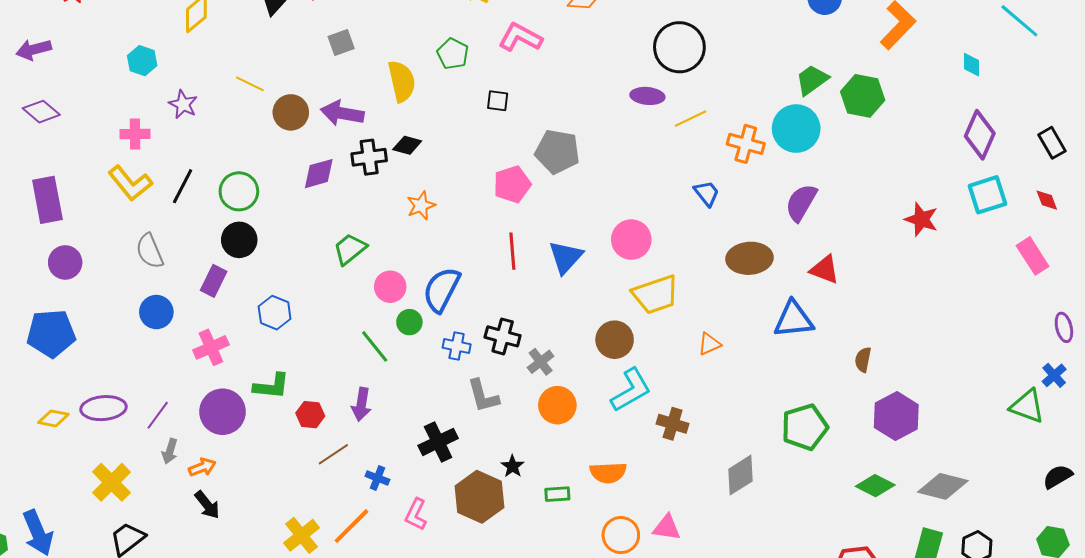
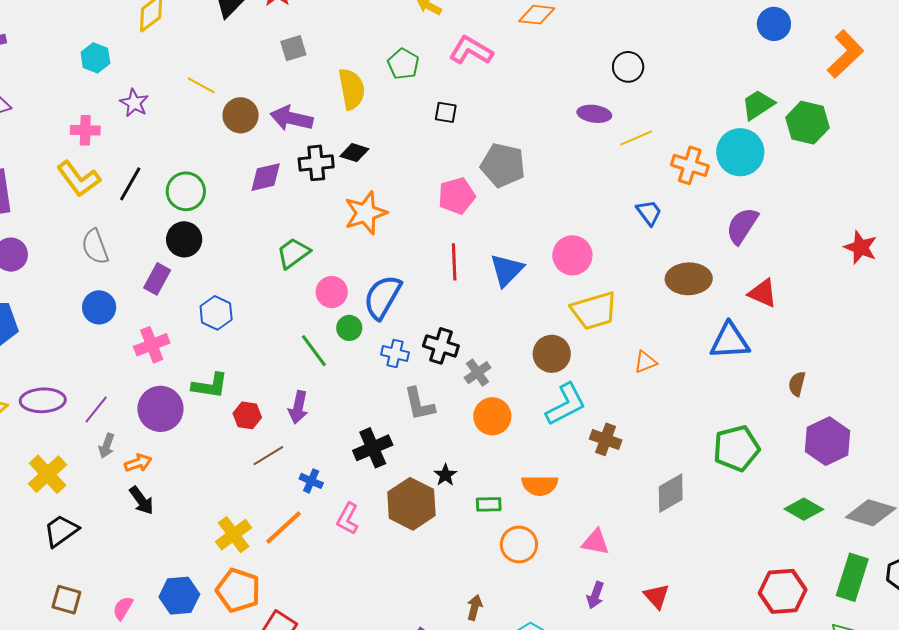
black circle: (679, 47) -> (628, 67), size x0.6
orange star: (421, 206) -> (366, 213), size x1.5
orange circle: (621, 535) -> (519, 545), moved

